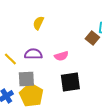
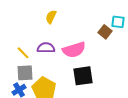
pink semicircle: (61, 56) -> (74, 50), size x1.6
gray square: (26, 79) -> (25, 73), moved

